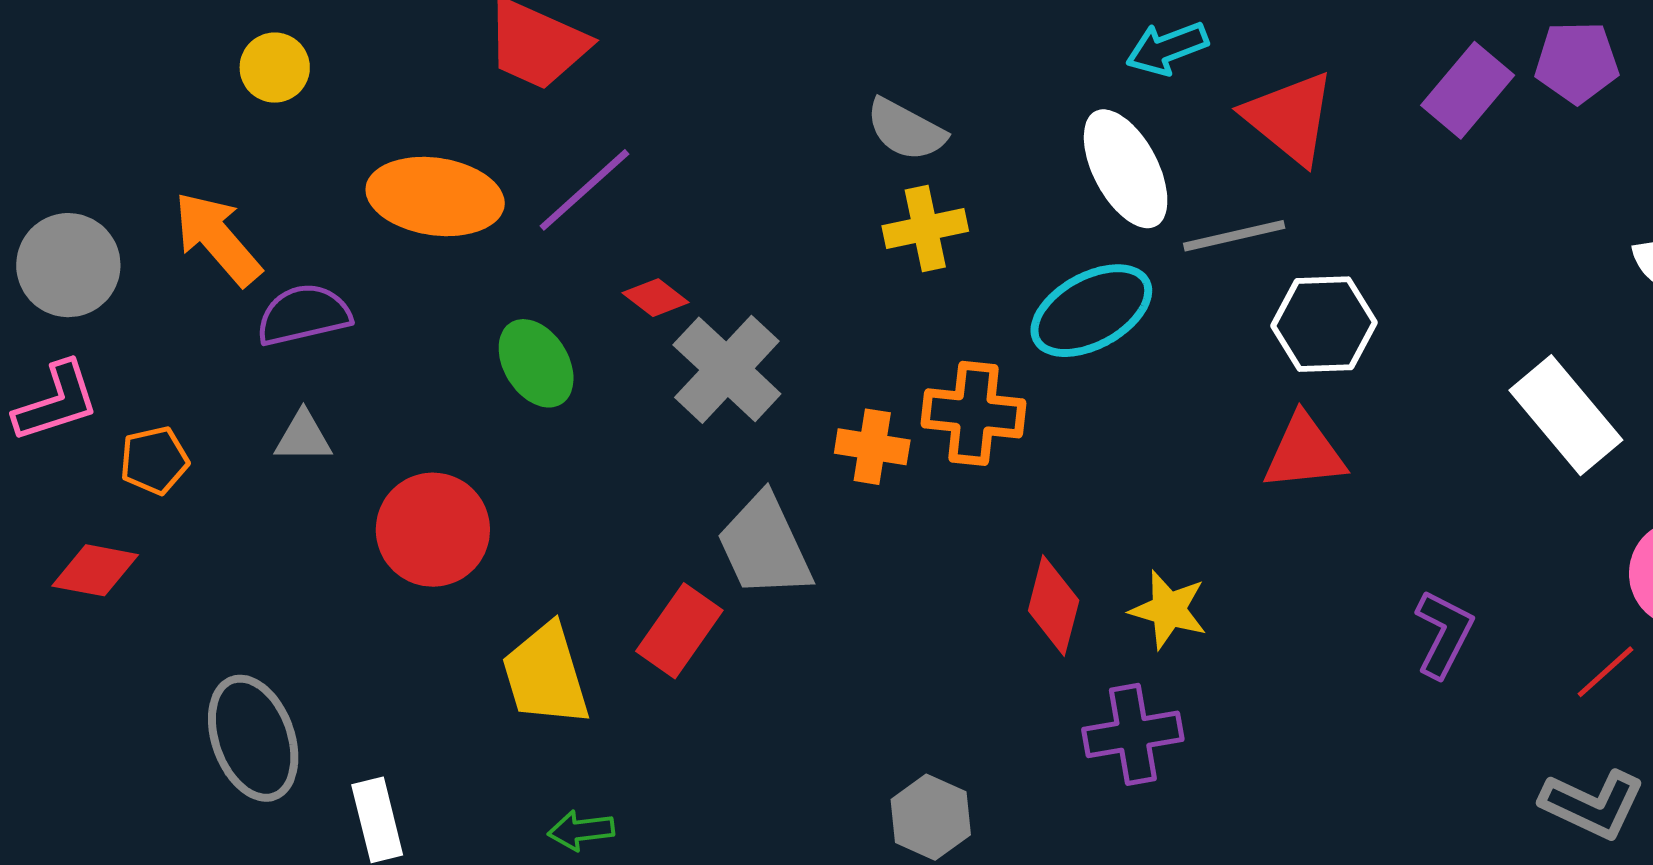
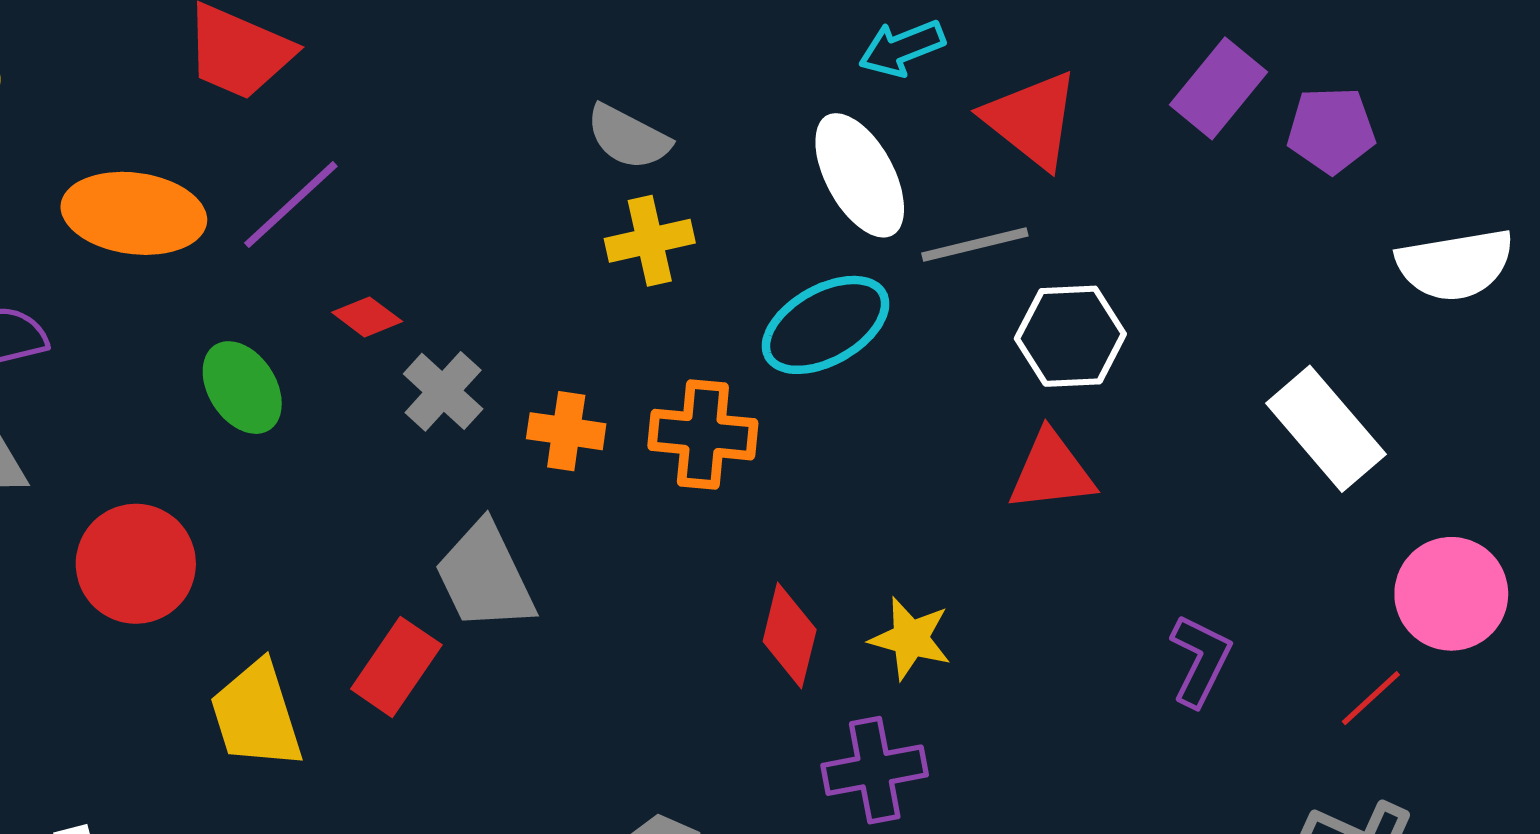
purple pentagon: (1577, 62) -> (1331, 130), moved
gray cross: (727, 369) -> (443, 391), size x0.7
orange cross: (872, 447) -> (566, 431), moved

